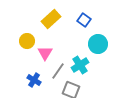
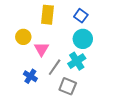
yellow rectangle: (51, 19) -> (47, 15), turned -42
cyan circle: (98, 44) -> (83, 39), moved

